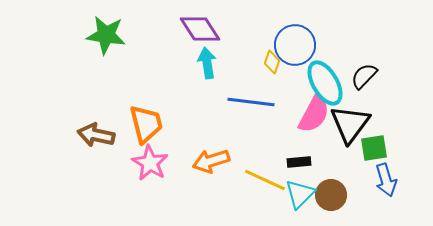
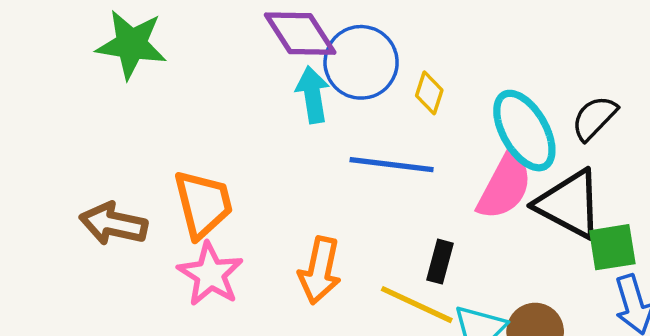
blue circle: (295, 45) -> (361, 62), moved
black triangle: (350, 124) -> (569, 204), turned -39
orange arrow: (211, 161) -> (320, 271), turned -60
black rectangle: (299, 162) -> (440, 262), moved, turned -70

